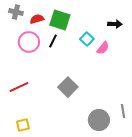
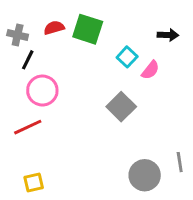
gray cross: (16, 12) -> (18, 35), moved
black line: (53, 41) -> (28, 60), moved
pink circle: (29, 42) -> (42, 91), moved
gray square: (68, 87) -> (121, 107), moved

